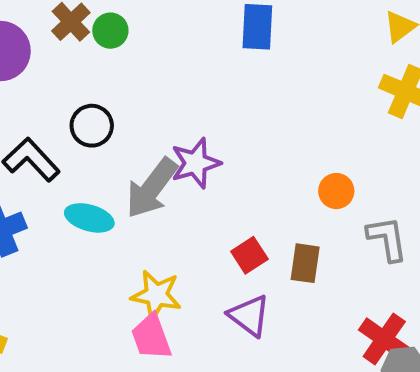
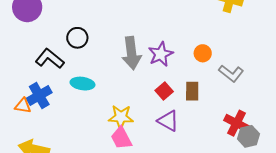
purple star: (196, 163) -> (161, 54), moved
gray arrow: (152, 188) -> (132, 53), moved, turned -36
gray L-shape: (387, 239) -> (231, 73), turned 145

